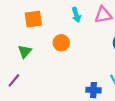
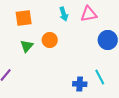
green triangle: (25, 51) -> (27, 46), moved

